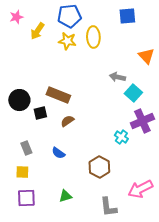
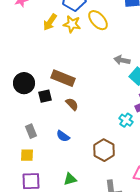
yellow arrow: (37, 31) -> (50, 22), moved
yellow ellipse: (93, 37) -> (98, 20), turned -40
brown semicircle: (67, 121) -> (72, 104), turned 80

